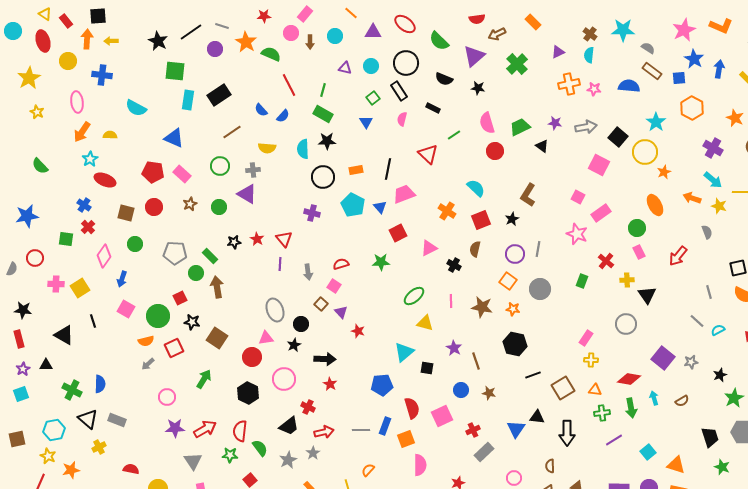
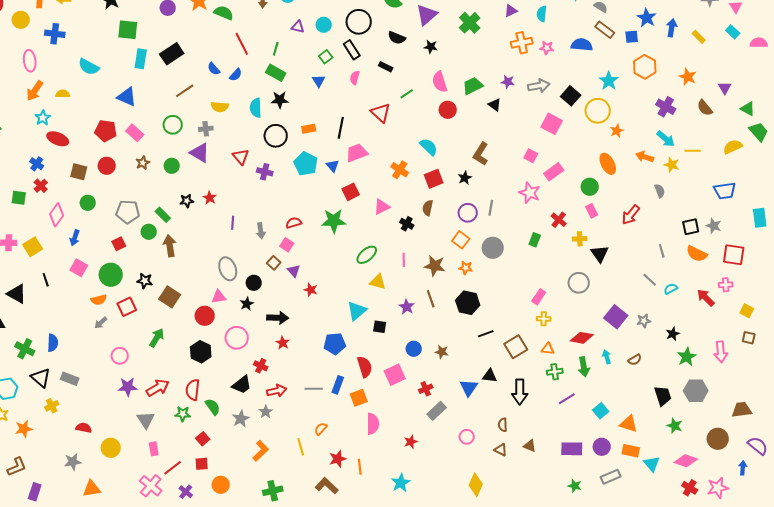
red triangle: (284, 239) -> (241, 157), moved
green star: (381, 262) -> (334, 221), size x1.4
red square: (180, 298) -> (119, 244), moved
brown line: (476, 361) -> (431, 299), moved

